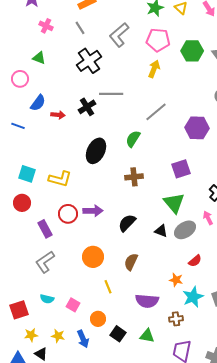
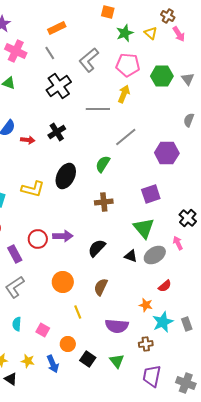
pink cross: (46, 26) -> (16, 51), size x1.5
gray line: (111, 94) -> (98, 109), moved
yellow L-shape: (60, 179) -> (33, 189), moved
cyan semicircle: (47, 299) -> (17, 324), turned 80
green triangle: (147, 336) -> (117, 361), turned 42

